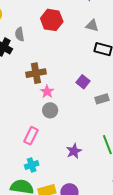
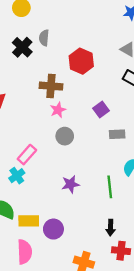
red hexagon: (52, 20) -> (81, 61), moved
gray circle: (50, 110) -> (65, 136), moved
cyan cross: (32, 165) -> (17, 176), moved, turned -32

